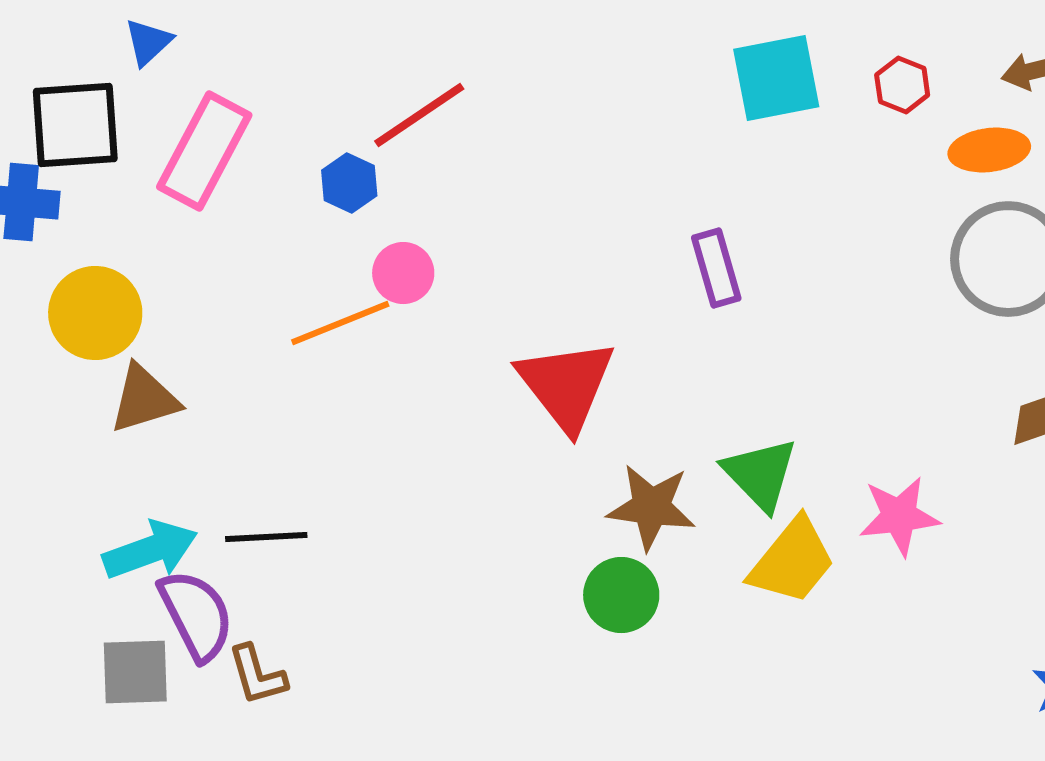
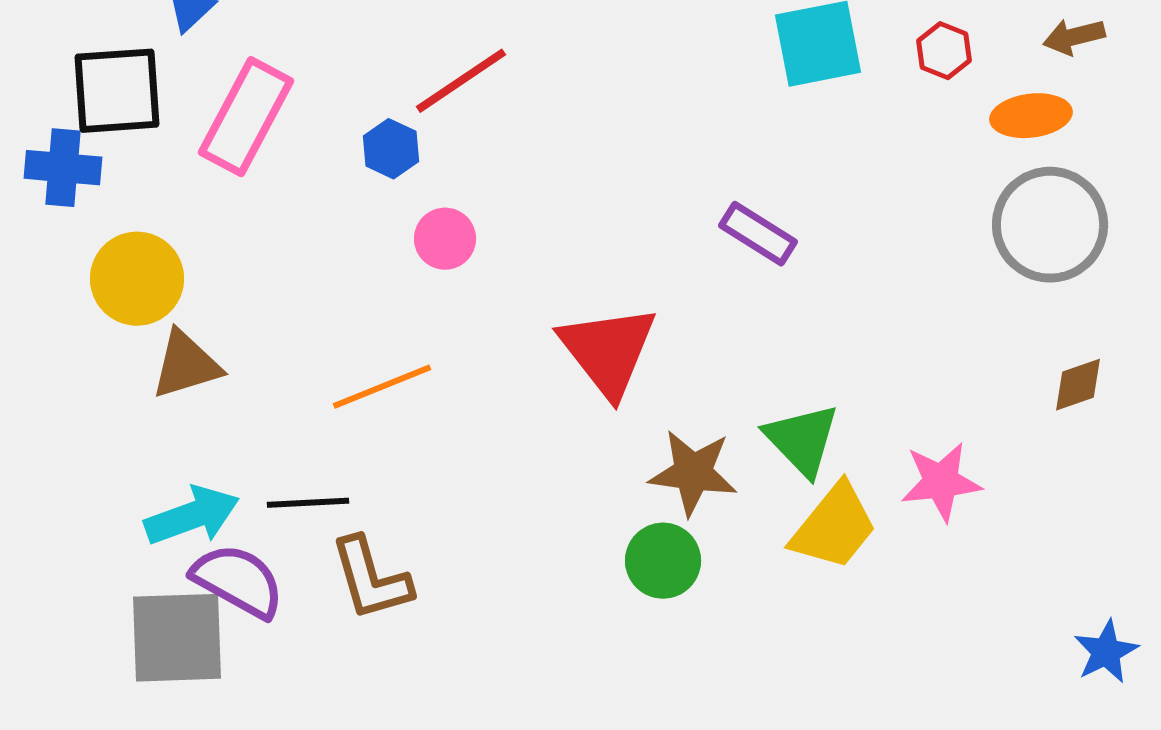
purple rectangle: (716, 268) -> (758, 234), turned -42
orange line: (340, 323) -> (382, 387), moved
purple semicircle: (196, 615) -> (238, 581), turned -34
gray square: (135, 672) -> (177, 638), size x1.4
brown L-shape: (257, 675) -> (371, 579), moved, size x1.4

